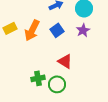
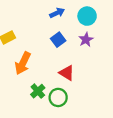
orange arrow: (32, 30) -> (23, 63), moved
green cross: (38, 78) -> (38, 91), turned -32

